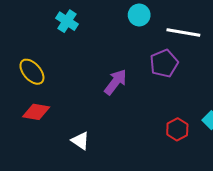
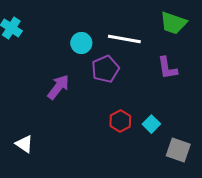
cyan circle: (139, 15) -> (81, 43), moved
red hexagon: (177, 129) -> (120, 121), moved

